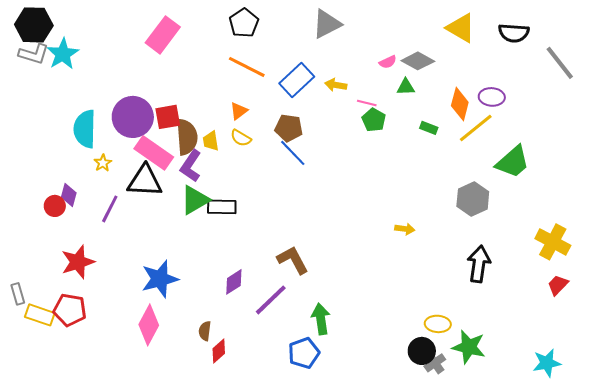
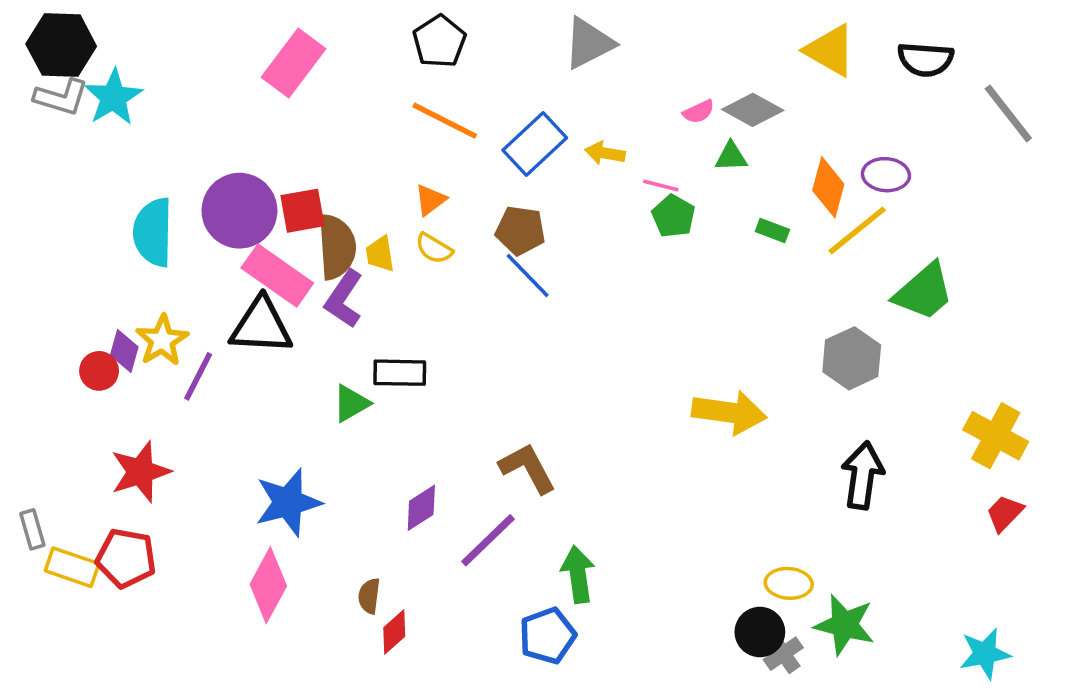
yellow star: (103, 163) -> (162, 340), moved, size x1.6
green triangle: (195, 200) -> (351, 403), moved, size x0.7
yellow arrow: (405, 229) -> (729, 412), size x2.0

